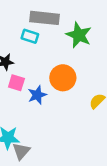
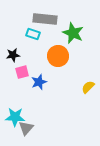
orange circle: (63, 78) -> (58, 56), moved
pink square: (16, 83) -> (22, 72), turned -32

